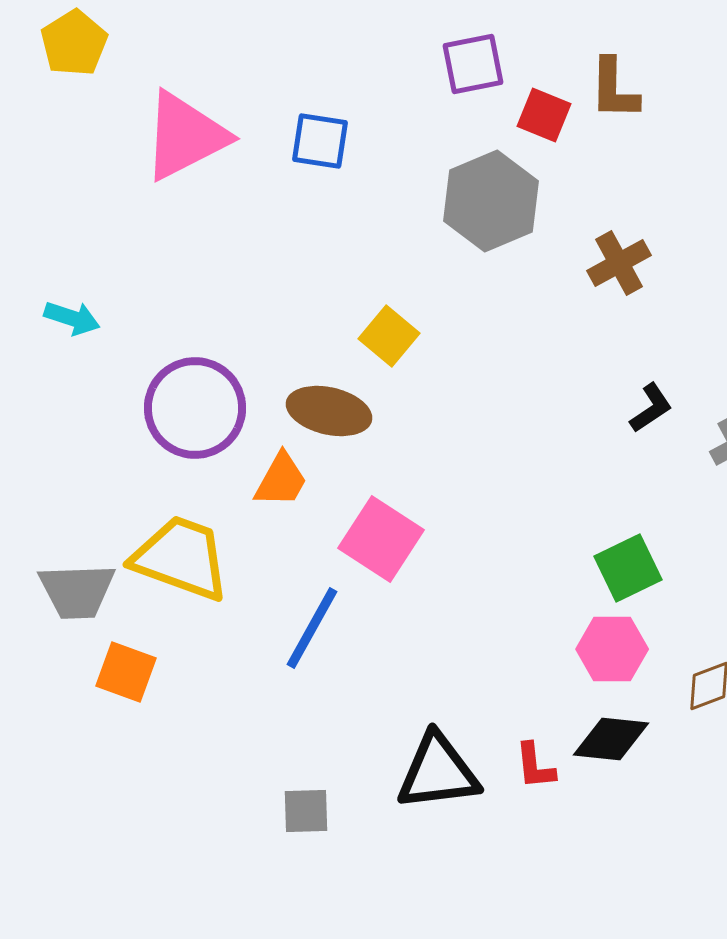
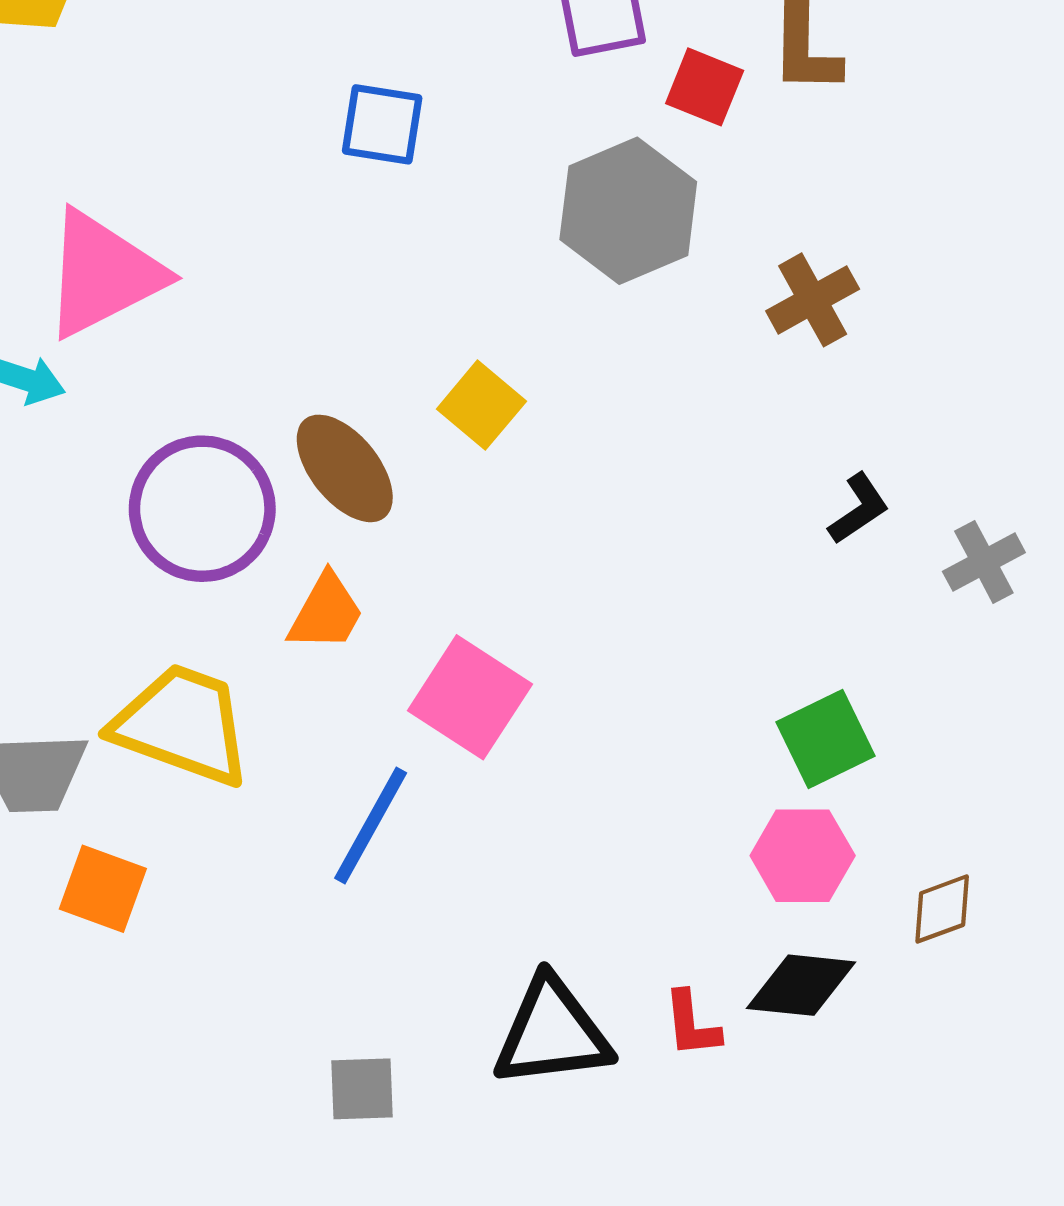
pink triangle: (185, 136) -> (103, 274), moved
brown ellipse: (329, 411) -> (345, 468), moved, turned 38

